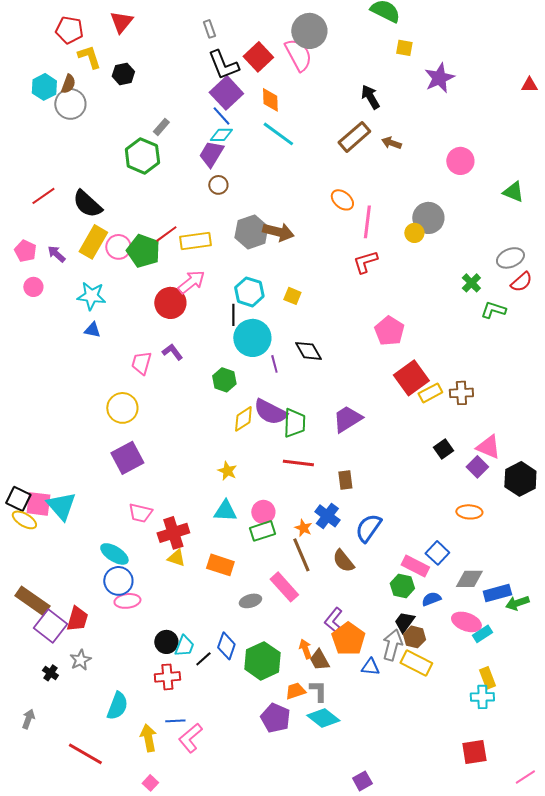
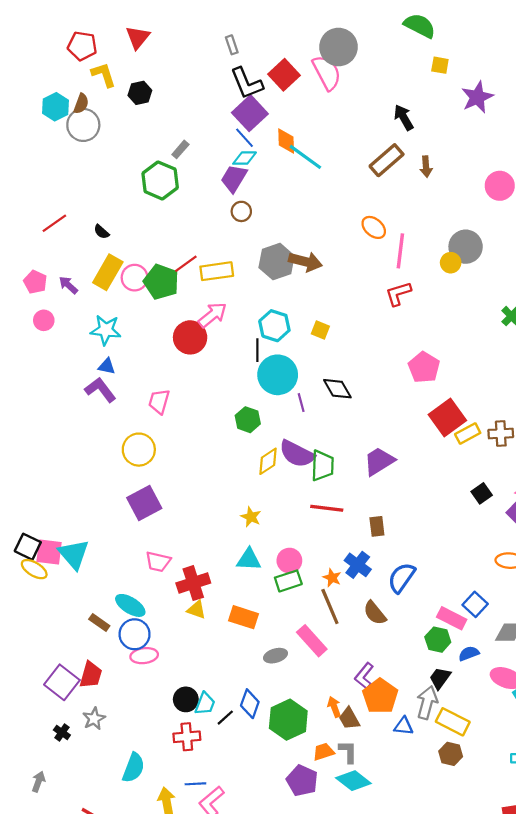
orange diamond: (270, 100) -> (286, 141), moved
brown arrow: (391, 143) -> (426, 167), turned -114
black semicircle: (87, 204) -> (101, 232), size x0.5
purple L-shape: (172, 352) -> (100, 390), moved, size x1.4
brown rectangle: (32, 601) -> (99, 623), moved, size x0.6
brown hexagon: (414, 637) -> (451, 754), moved

